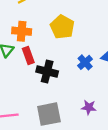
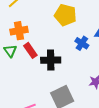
yellow pentagon: (62, 27) -> (65, 15), moved

